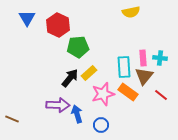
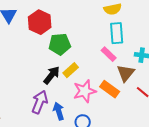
pink rectangle: (143, 58) -> (109, 54), moved, turned -42
cyan rectangle: (124, 67) -> (117, 33), moved
purple arrow: (58, 105) -> (40, 102), turned -70

